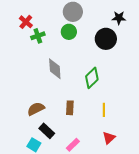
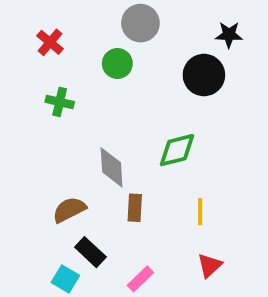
green circle: (69, 32) -> (117, 63), moved
green cross: (38, 36) -> (60, 102), moved, turned 32
gray diamond: (55, 69) -> (112, 167), moved
green diamond: (92, 78) -> (177, 150), turned 30

